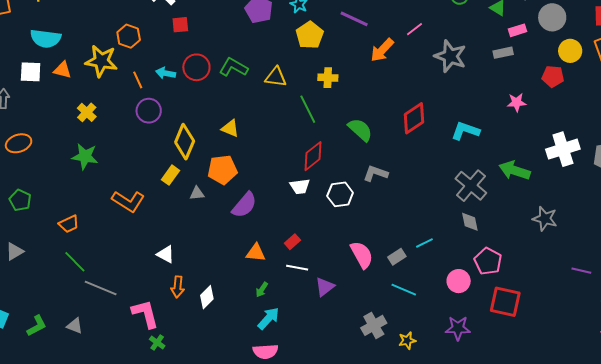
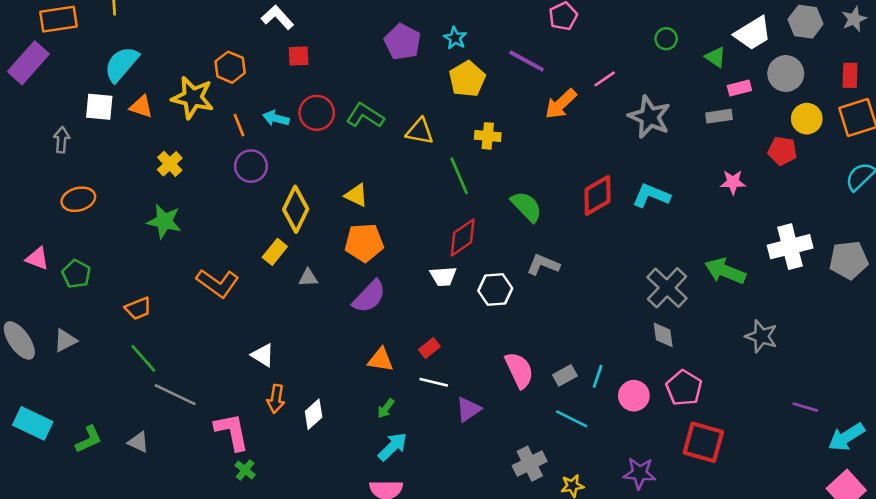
cyan semicircle: (46, 38) -> (121, 64), turned 120
cyan L-shape: (465, 131) -> (651, 196), moved
orange pentagon: (222, 170) -> (364, 243), moved
cyan line: (424, 243) -> (598, 376), moved, turned -48
pink circle: (459, 281) -> (634, 396), moved

